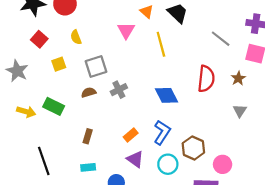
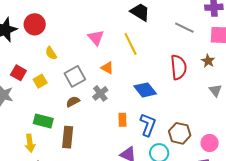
orange triangle: (147, 11) -> (107, 68), moved
red square: (39, 39) -> (18, 73), moved
yellow arrow: (26, 112) -> (30, 143), moved, turned 78
orange rectangle: (131, 135) -> (122, 120), moved, turned -40
brown rectangle: (88, 136) -> (68, 137), moved, size x1.5

